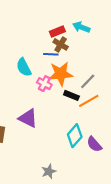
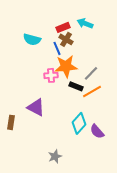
blue line: (51, 54) -> (57, 48), turned 64
cyan semicircle: (24, 67) -> (32, 39), moved, turned -48
pink cross: (44, 84) -> (51, 75), turned -32

